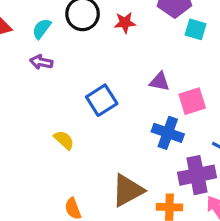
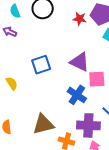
red star: (125, 23) -> (80, 19), moved
cyan semicircle: (42, 29) -> (15, 11), turned -72
purple triangle: (160, 82) -> (80, 62), size x1.5

